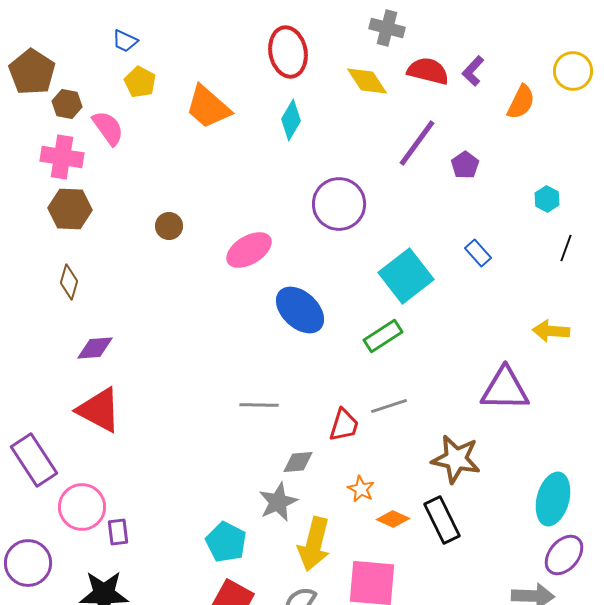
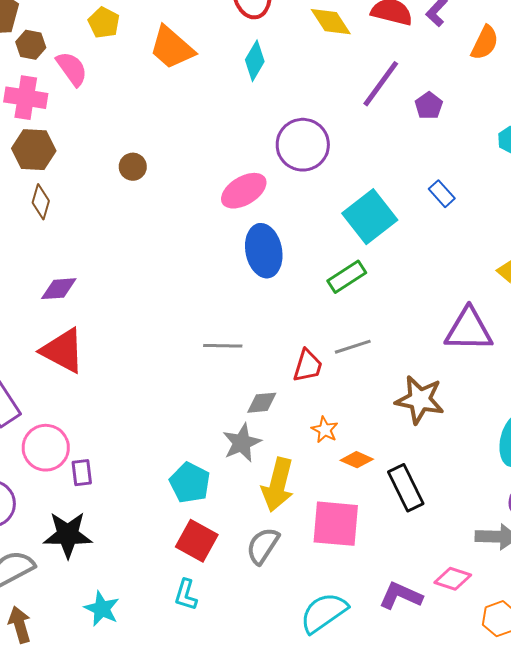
pink ellipse: (249, 250) -> (244, 191), moved
brown diamond: (69, 282) -> (41, 202), moved
blue ellipse: (300, 310) -> (264, 251), turned 36
black rectangle: (442, 520) -> (406, 488), moved

